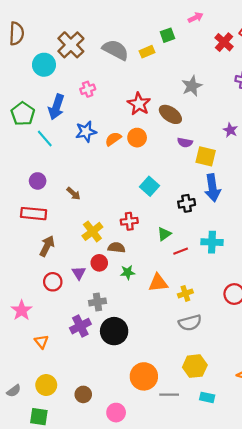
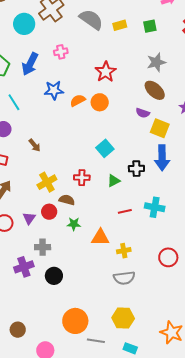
green square: (167, 35) -> (150, 26), moved
brown ellipse: (170, 114) -> (155, 90), moved
cyan line: (45, 139) -> (14, 102), moved
green triangle: (164, 234) -> (114, 181), moved
black circle: (114, 331) -> (54, 276), size x0.7

